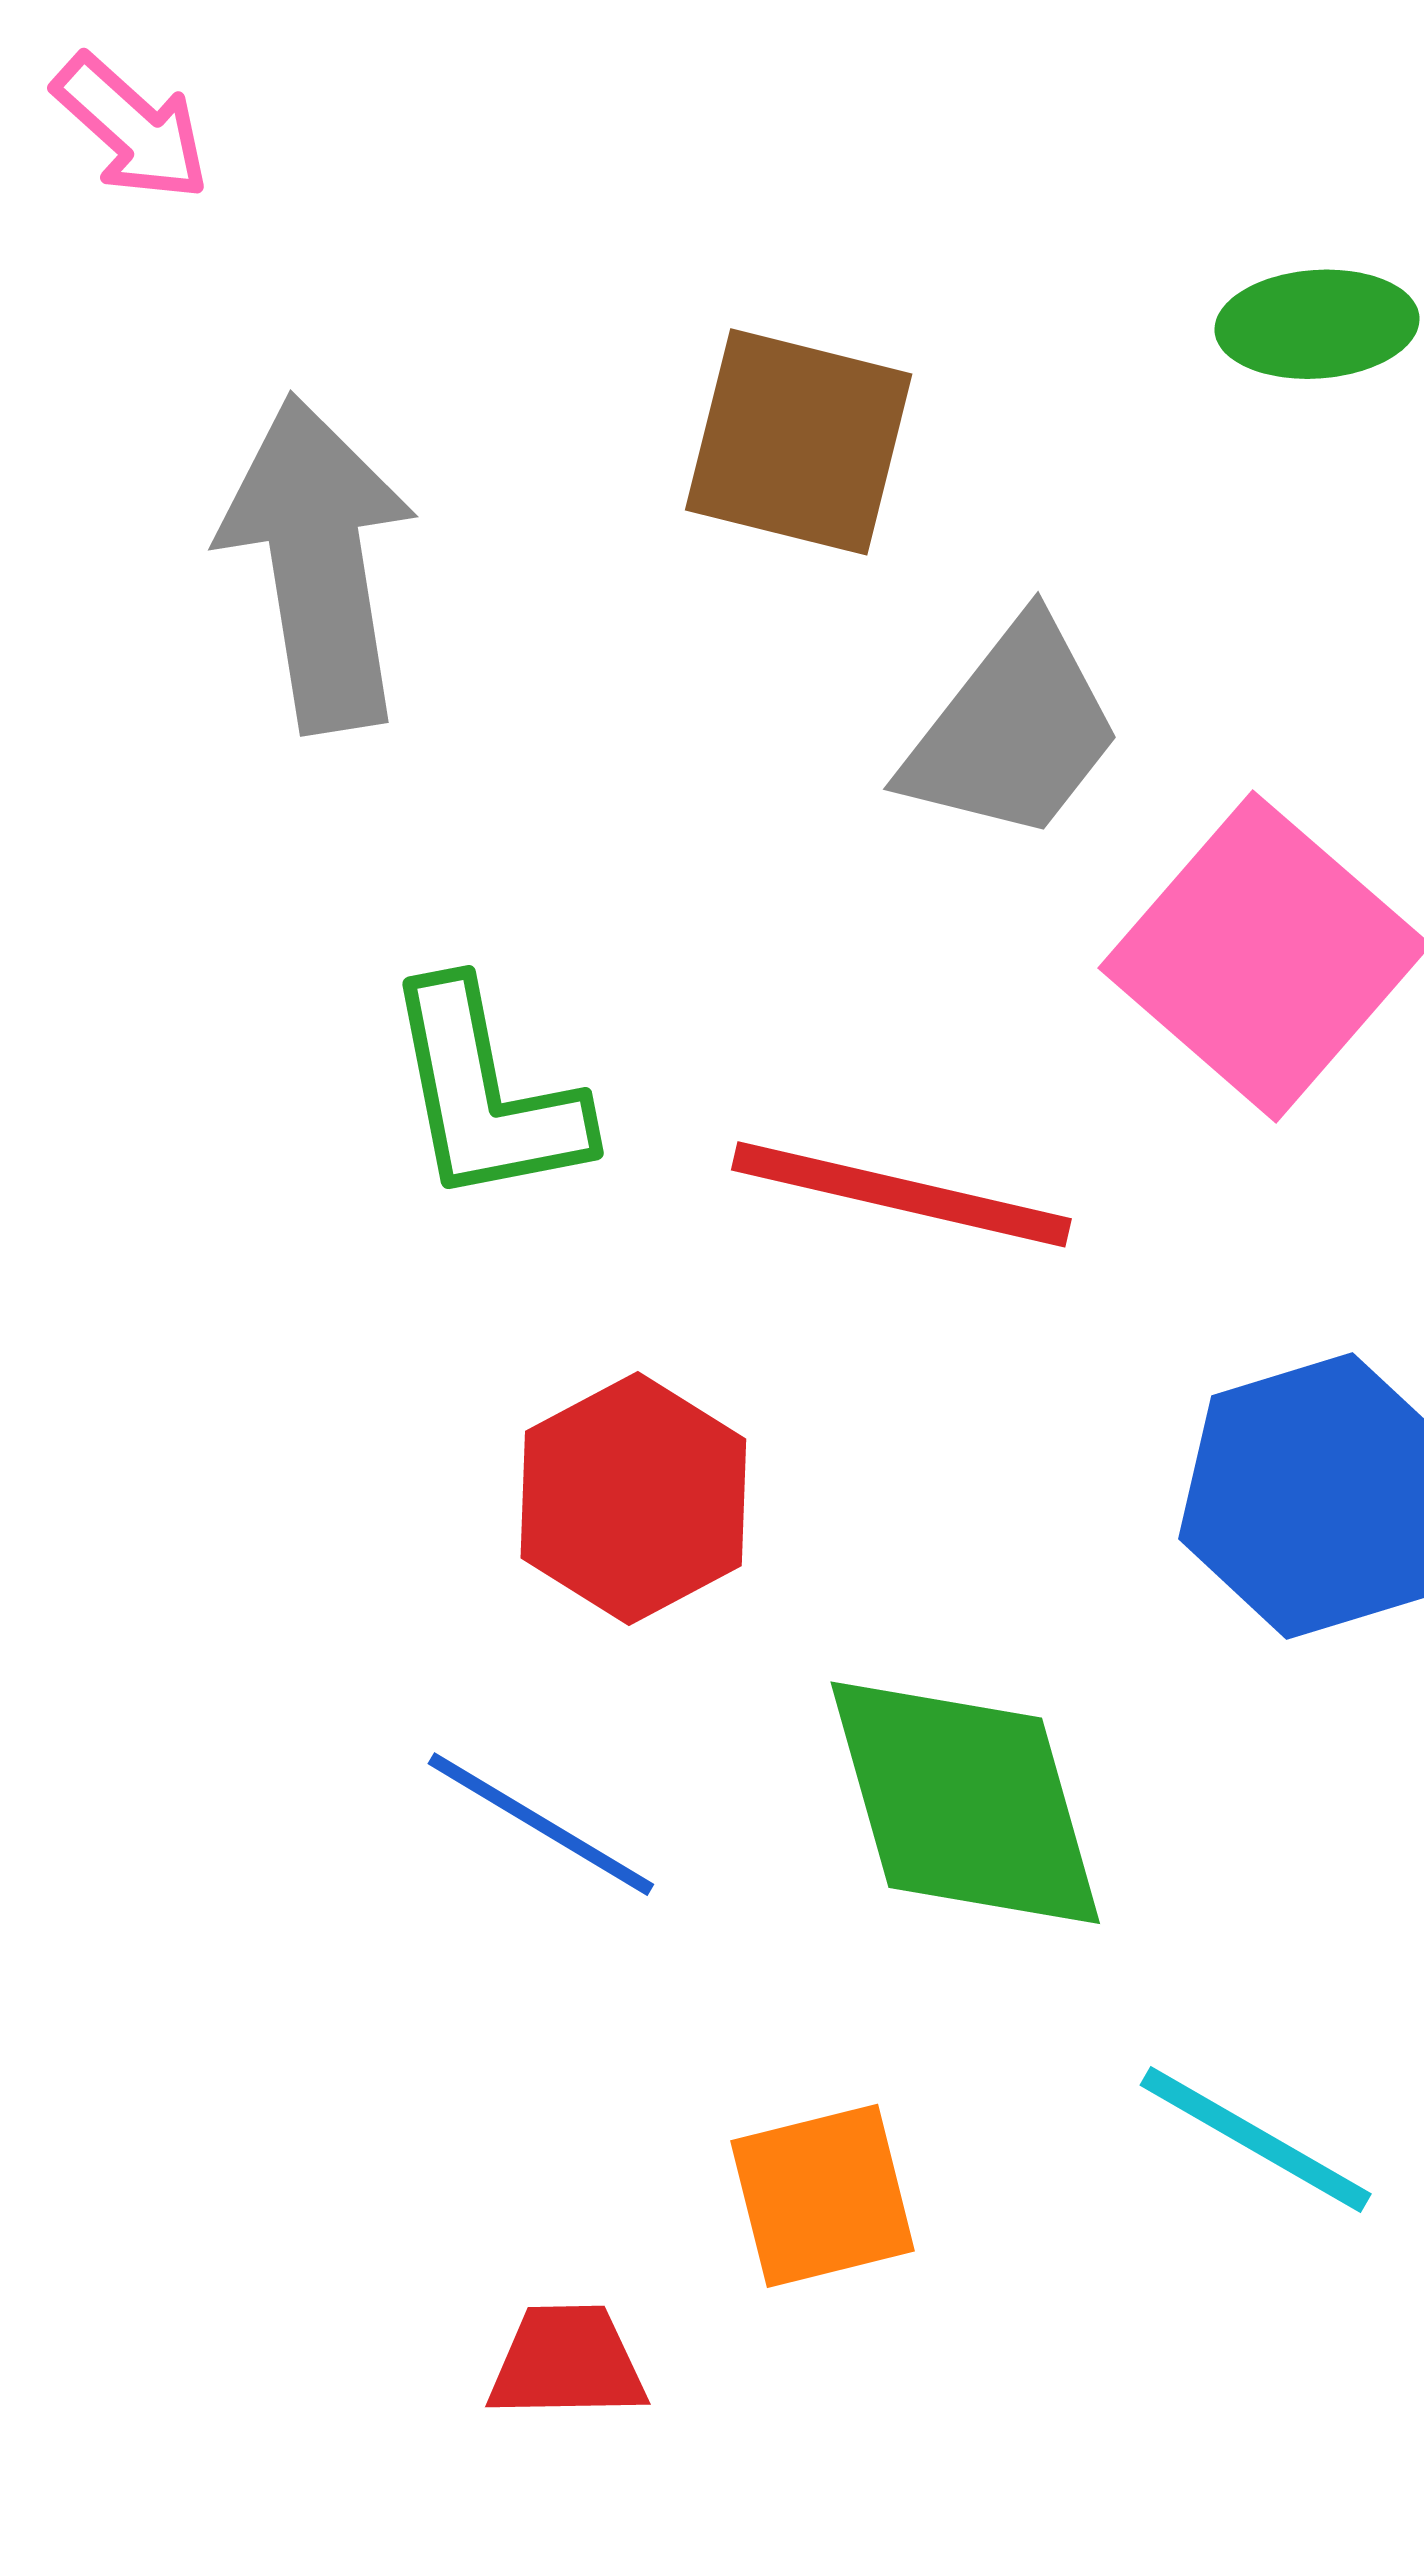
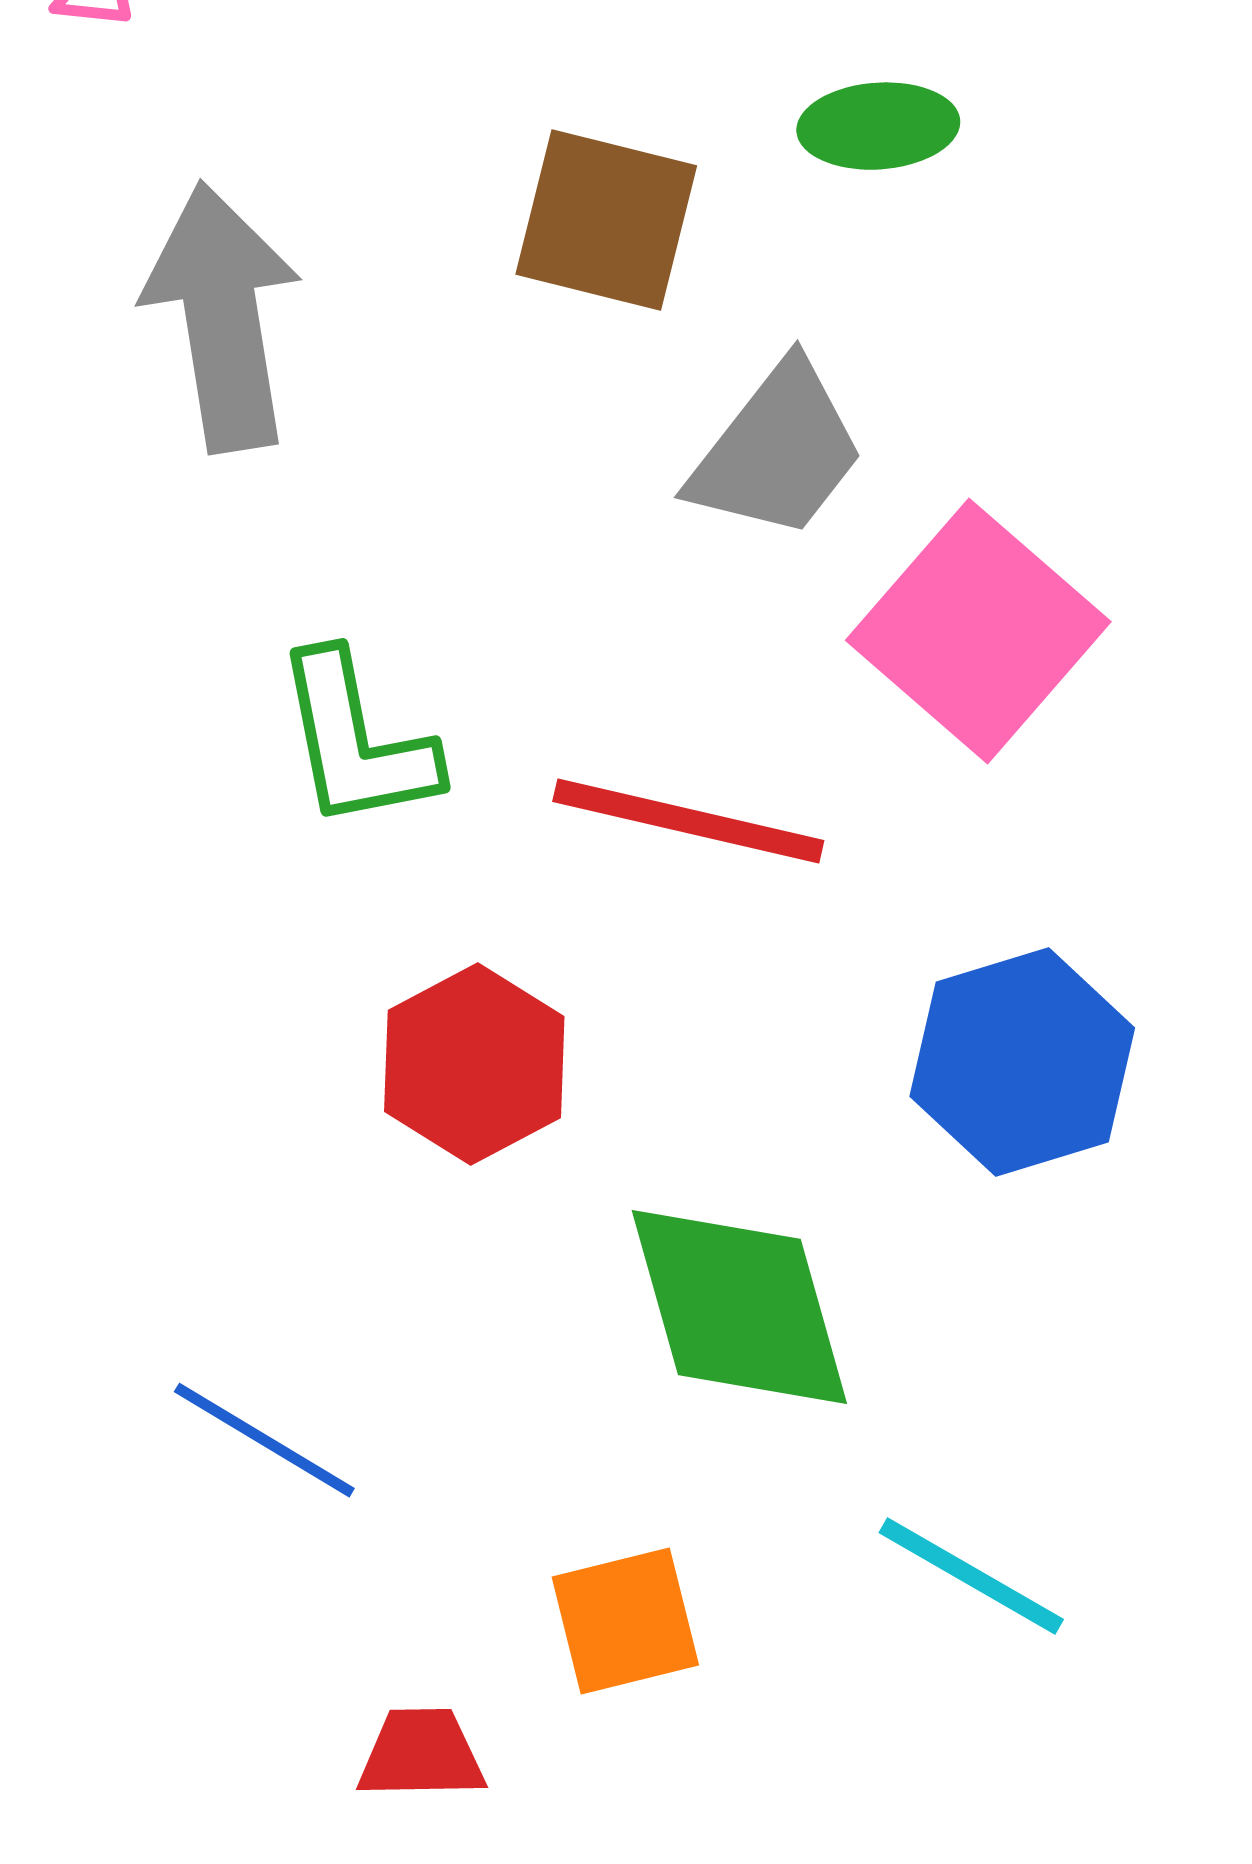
green ellipse: (1317, 324) -> (878, 126), moved
blue line: (541, 1824) -> (264, 1440), moved

